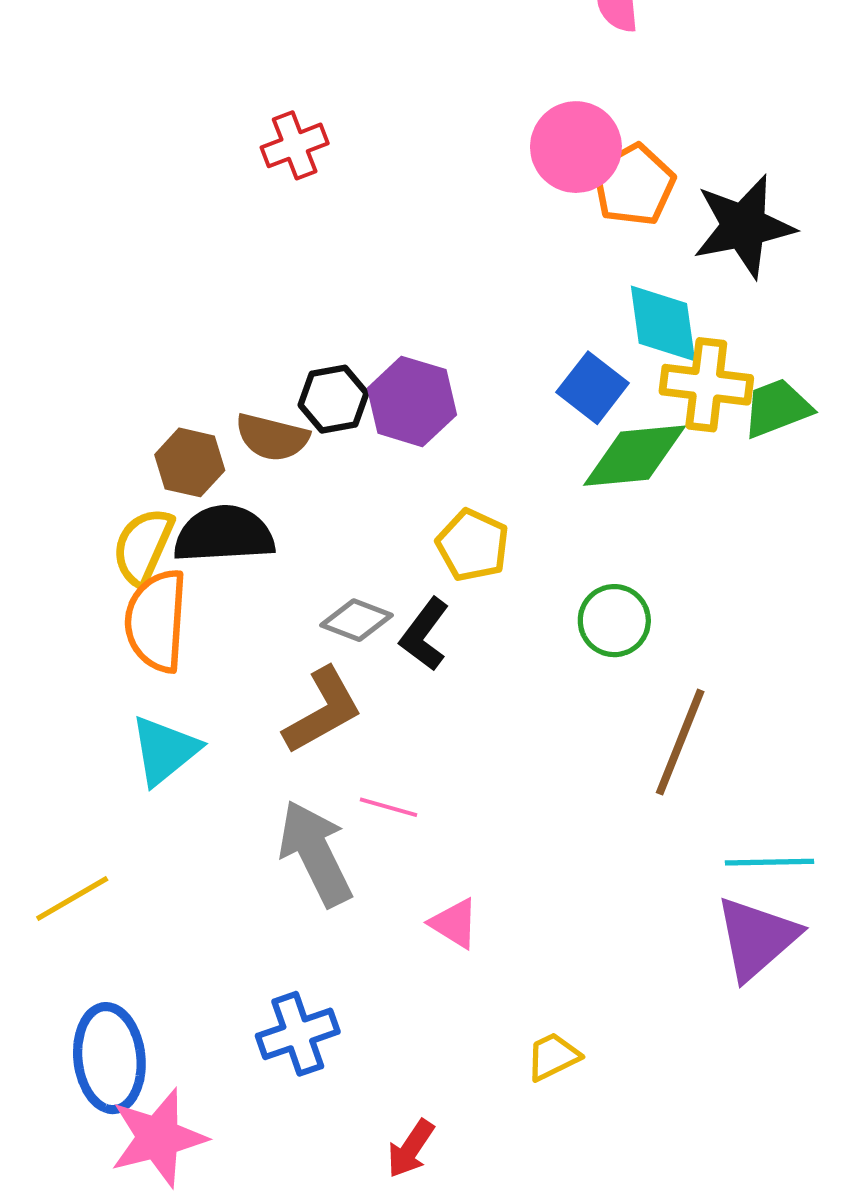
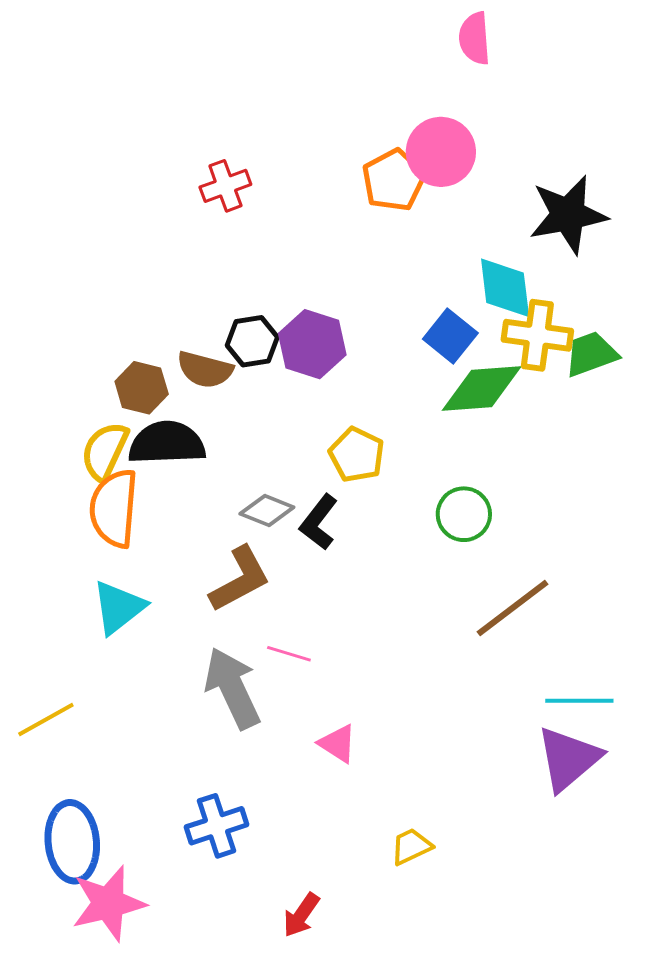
red cross: (295, 145) -> (225, 186), moved
orange pentagon: (634, 185) -> (394, 180), moved
brown line: (680, 742) -> (513, 608), turned 30

